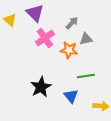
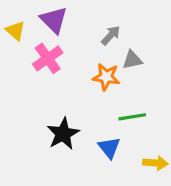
pink cross: (45, 38) -> (48, 58), moved

